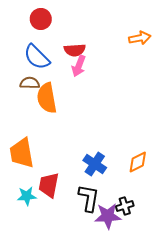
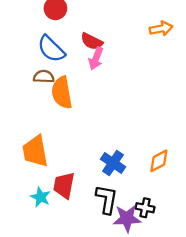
red semicircle: (75, 50) -> (92, 41), turned 30
cyan star: (27, 196) -> (41, 197), turned 30
black cross: (125, 206) -> (145, 208), turned 30

